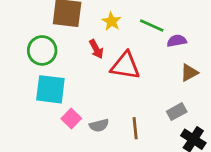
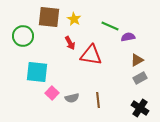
yellow star: (111, 21) -> (74, 19), moved
green circle: (42, 50) -> (23, 36), moved
gray rectangle: (177, 112) -> (140, 78), moved

